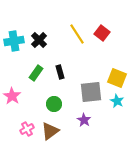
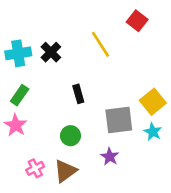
red square: (102, 33) -> (137, 21), moved
green rectangle: (36, 73) -> (20, 95), moved
yellow square: (117, 78) -> (153, 102), turned 30

